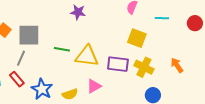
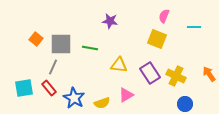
yellow square: (137, 38) -> (157, 39), moved
green line: (62, 49) -> (90, 48), moved
yellow triangle: (87, 56) -> (119, 65), size x0.7
purple rectangle: (118, 64) -> (150, 73), turned 50

